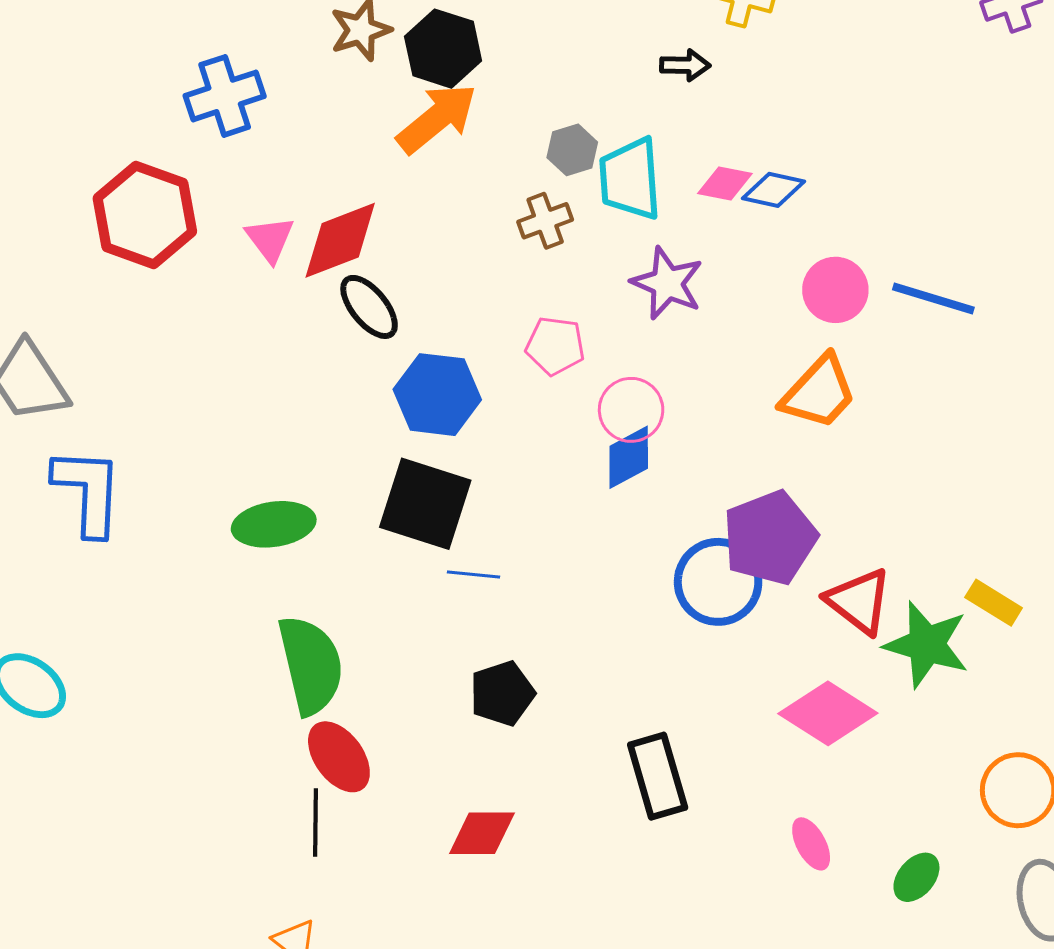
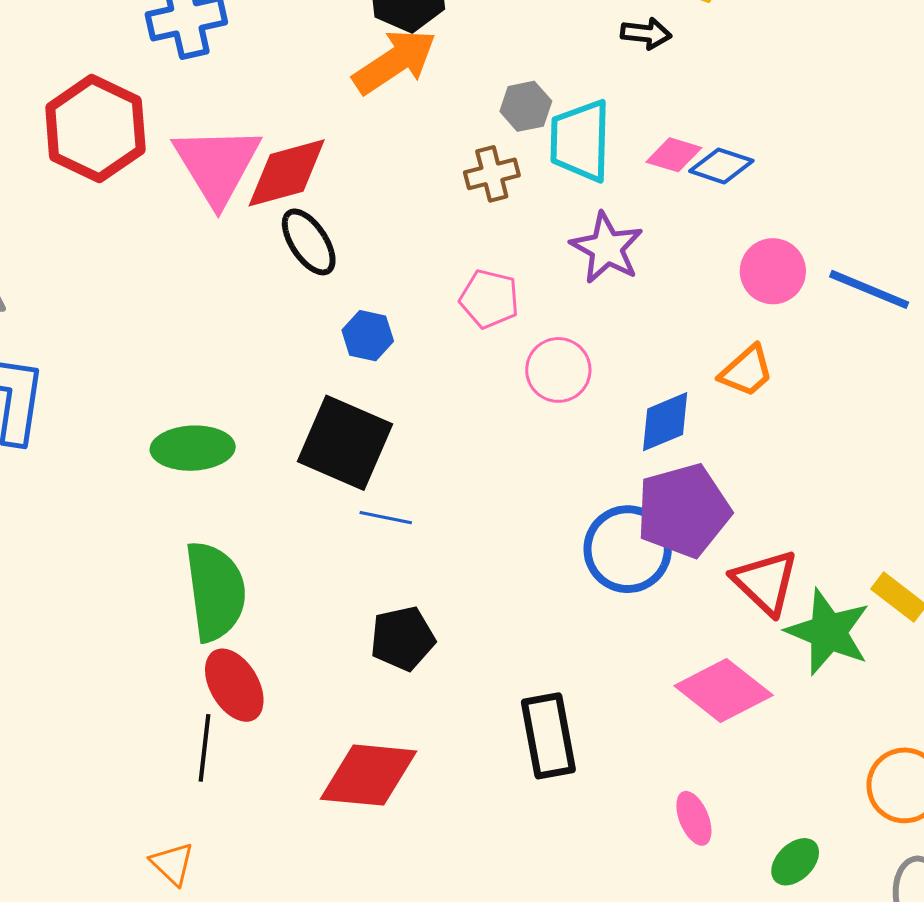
pink triangle: (270, 239) -> (217, 165), size x1.8
orange trapezoid: (819, 392) -> (746, 371), size x0.7
blue hexagon: (437, 395) -> (368, 336), size x0.6
blue diamond: (629, 457) -> (665, 422), moved
red diamond: (482, 833) -> (368, 775), size x1.4

